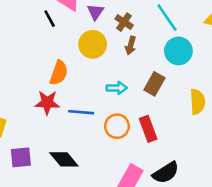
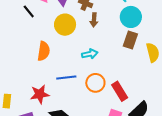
brown rectangle: (154, 84) -> (130, 40), moved
red star: (47, 103) -> (40, 94), moved
red rectangle: (148, 129) -> (120, 91), moved

